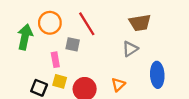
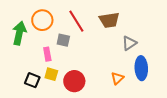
brown trapezoid: (140, 23) -> (109, 20), moved
gray triangle: (130, 49) -> (129, 43), moved
orange triangle: (118, 85) -> (117, 78), moved

